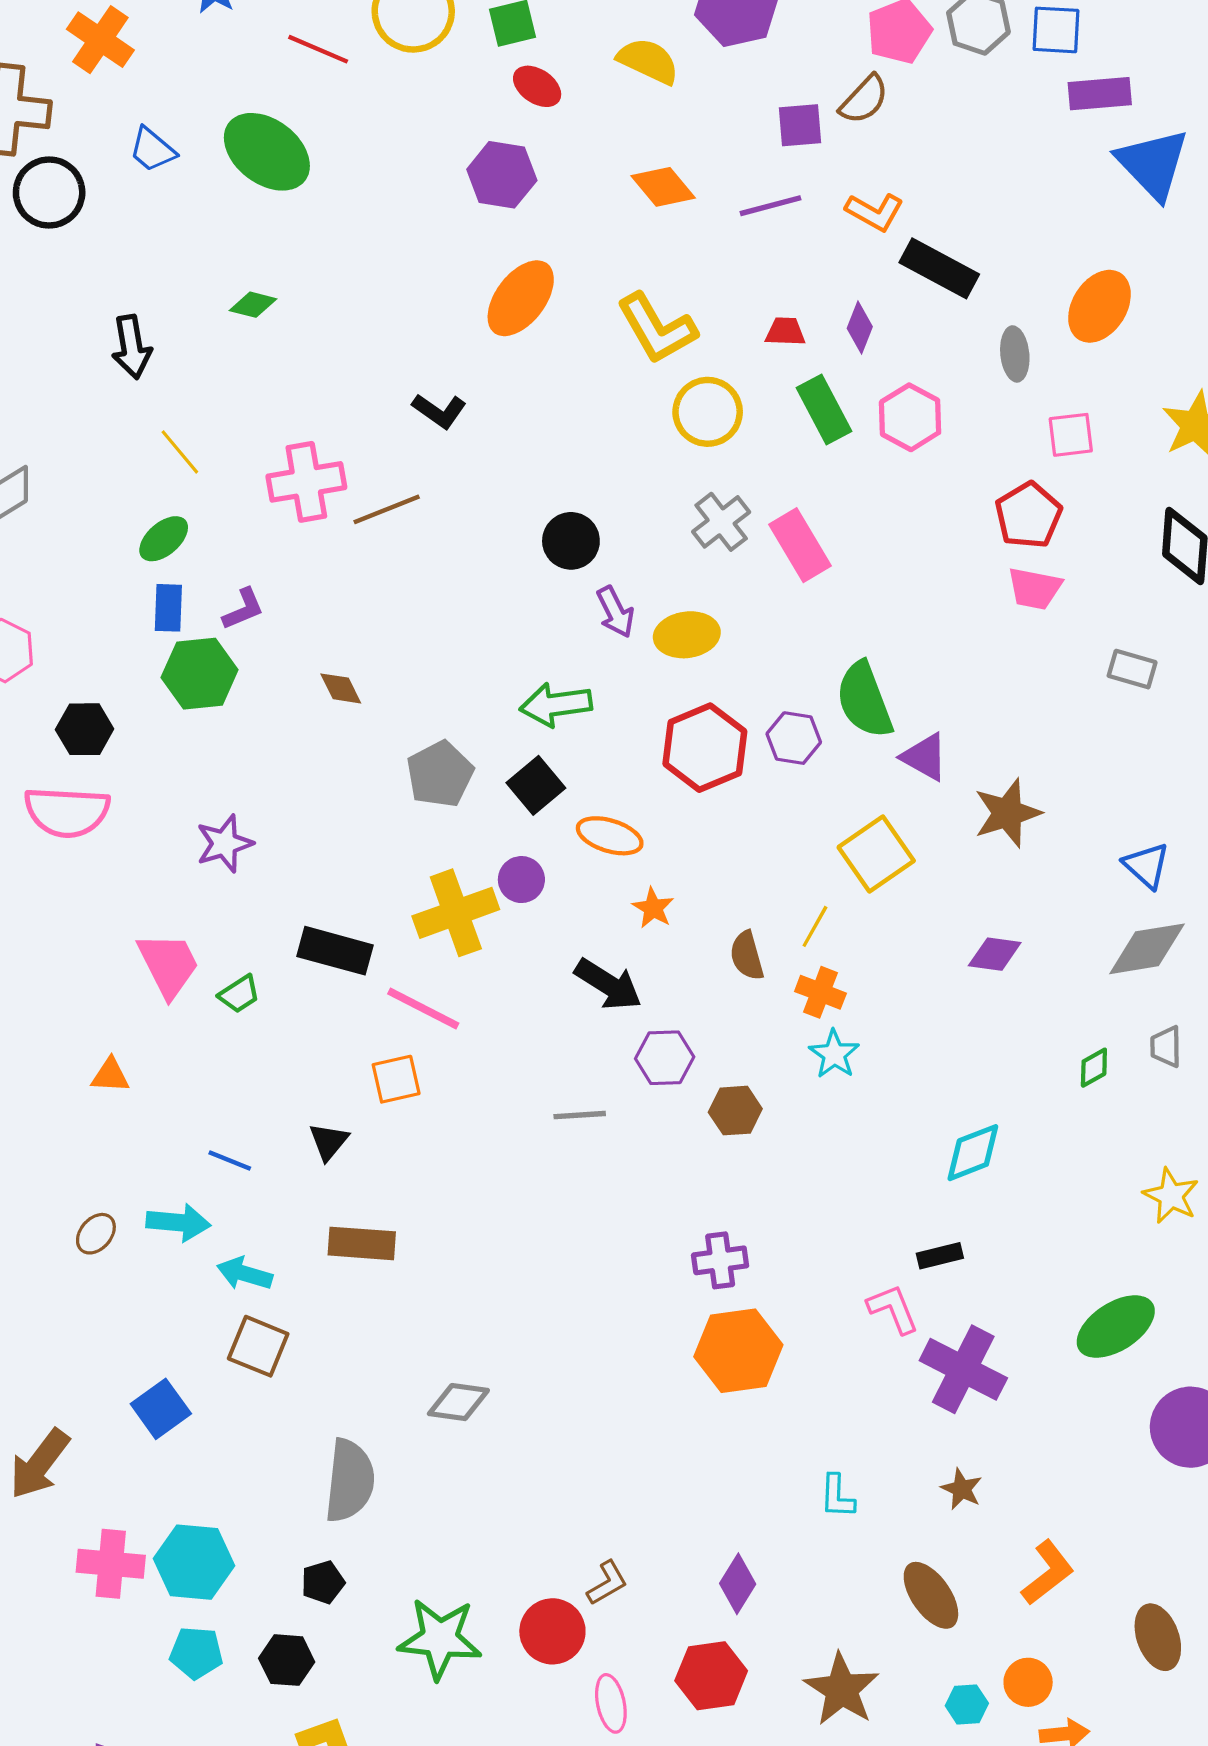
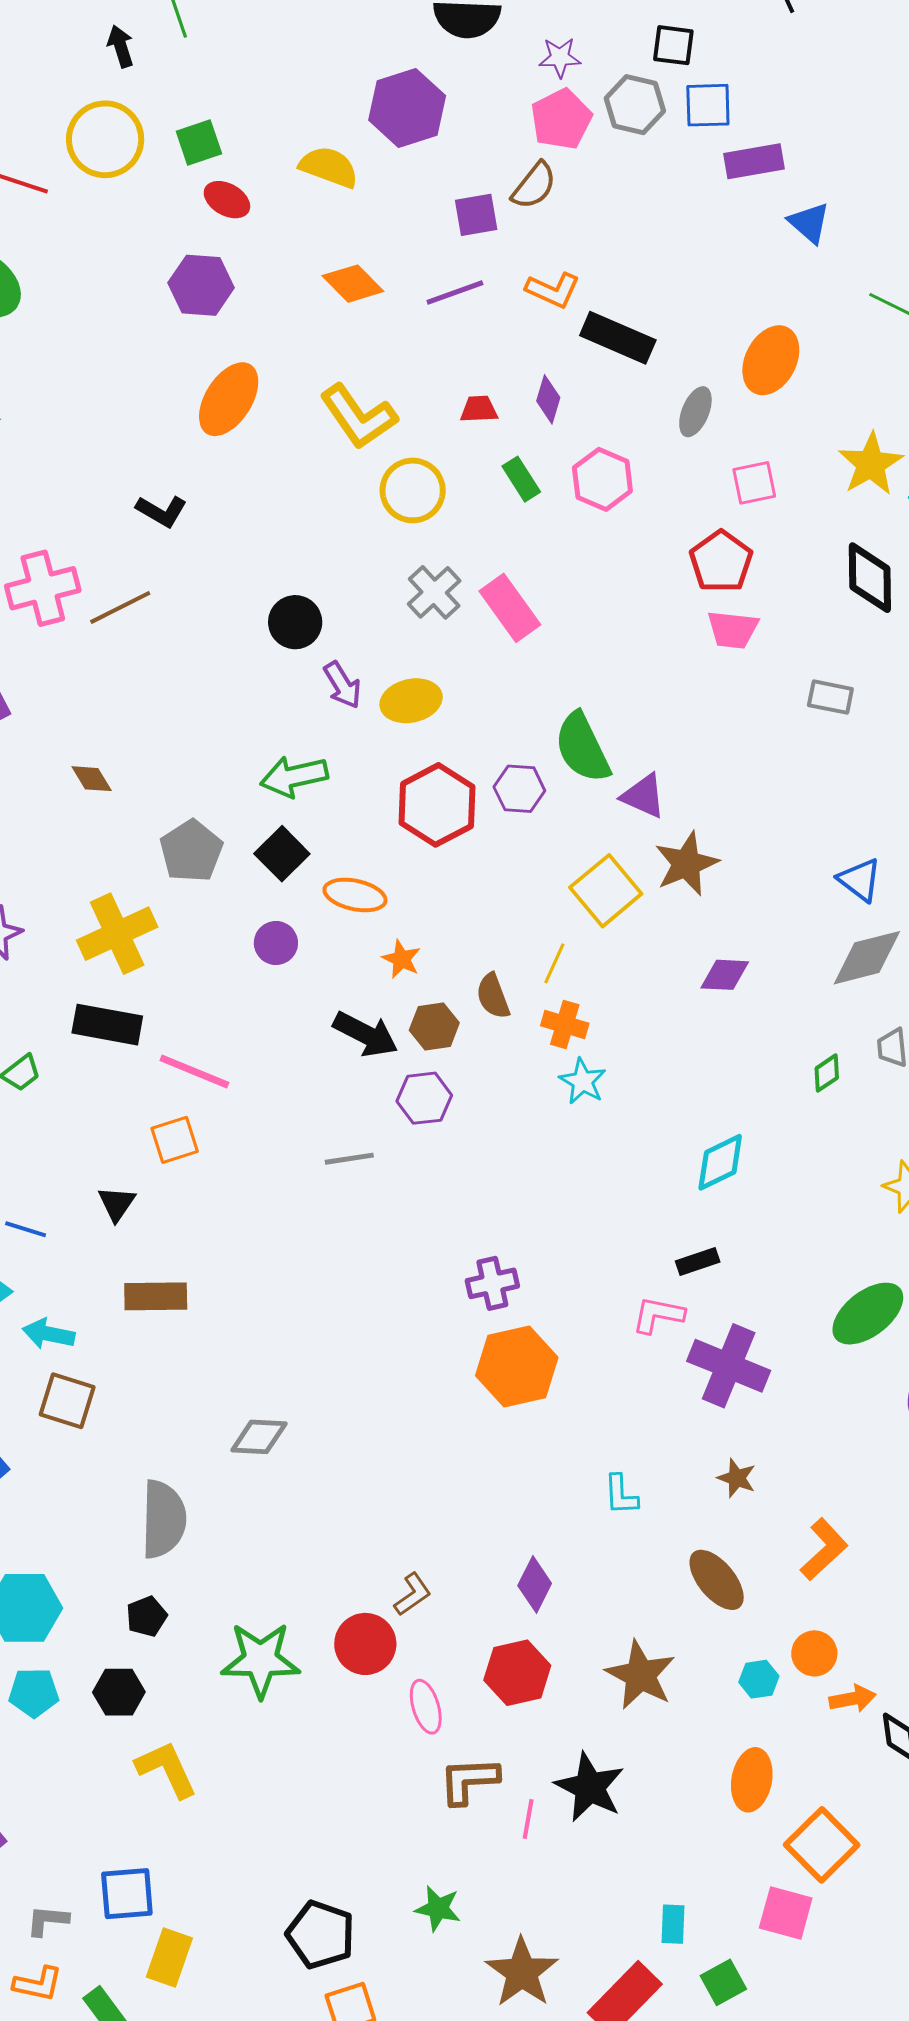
blue triangle: (1153, 164) -> (809, 223), size x0.6
gray ellipse: (1015, 354) -> (695, 412), turned 33
green rectangle: (824, 410) -> (521, 479), size x0.7
brown star: (1007, 813) -> (686, 864), moved
yellow cross: (456, 913) -> (117, 934), moved
brown hexagon: (735, 1111) -> (434, 1027), moved
pink L-shape: (893, 1309) -> (658, 1315), turned -52

